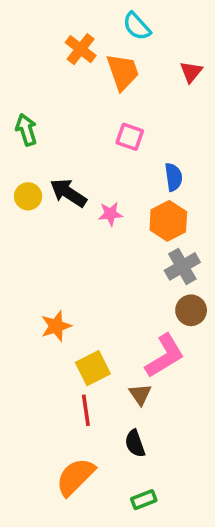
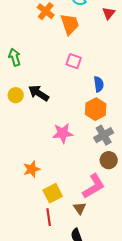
red triangle: (191, 72) -> (109, 13), moved
pink star: (110, 214) -> (63, 133), moved, size x1.5

